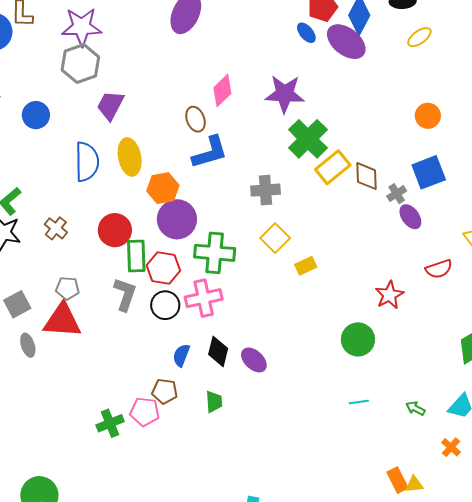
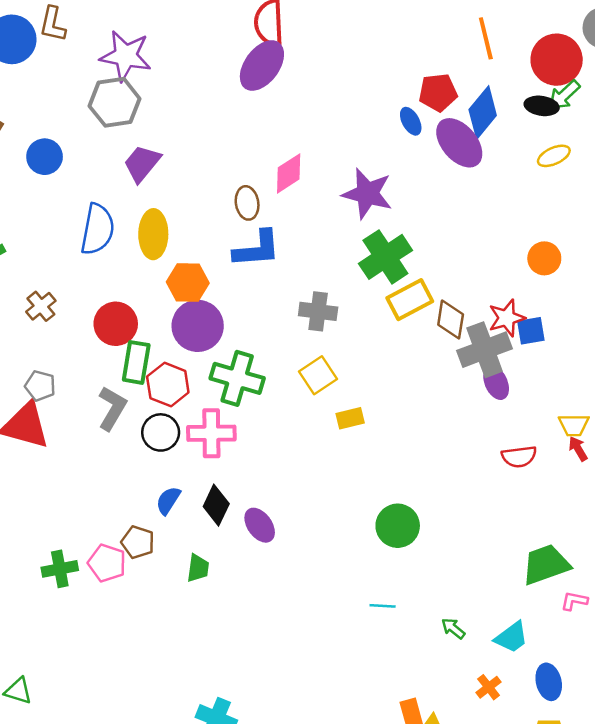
blue square: (429, 172) -> (531, 331), size x0.7
gray cross: (397, 194) -> (484, 350), size x2.0
red star: (389, 295) -> (507, 318), moved

